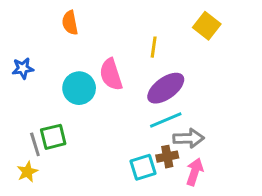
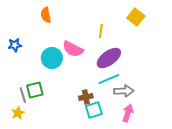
pink semicircle: (111, 74) -> (73, 49), turned -45
brown cross: (167, 157) -> (86, 97), moved

